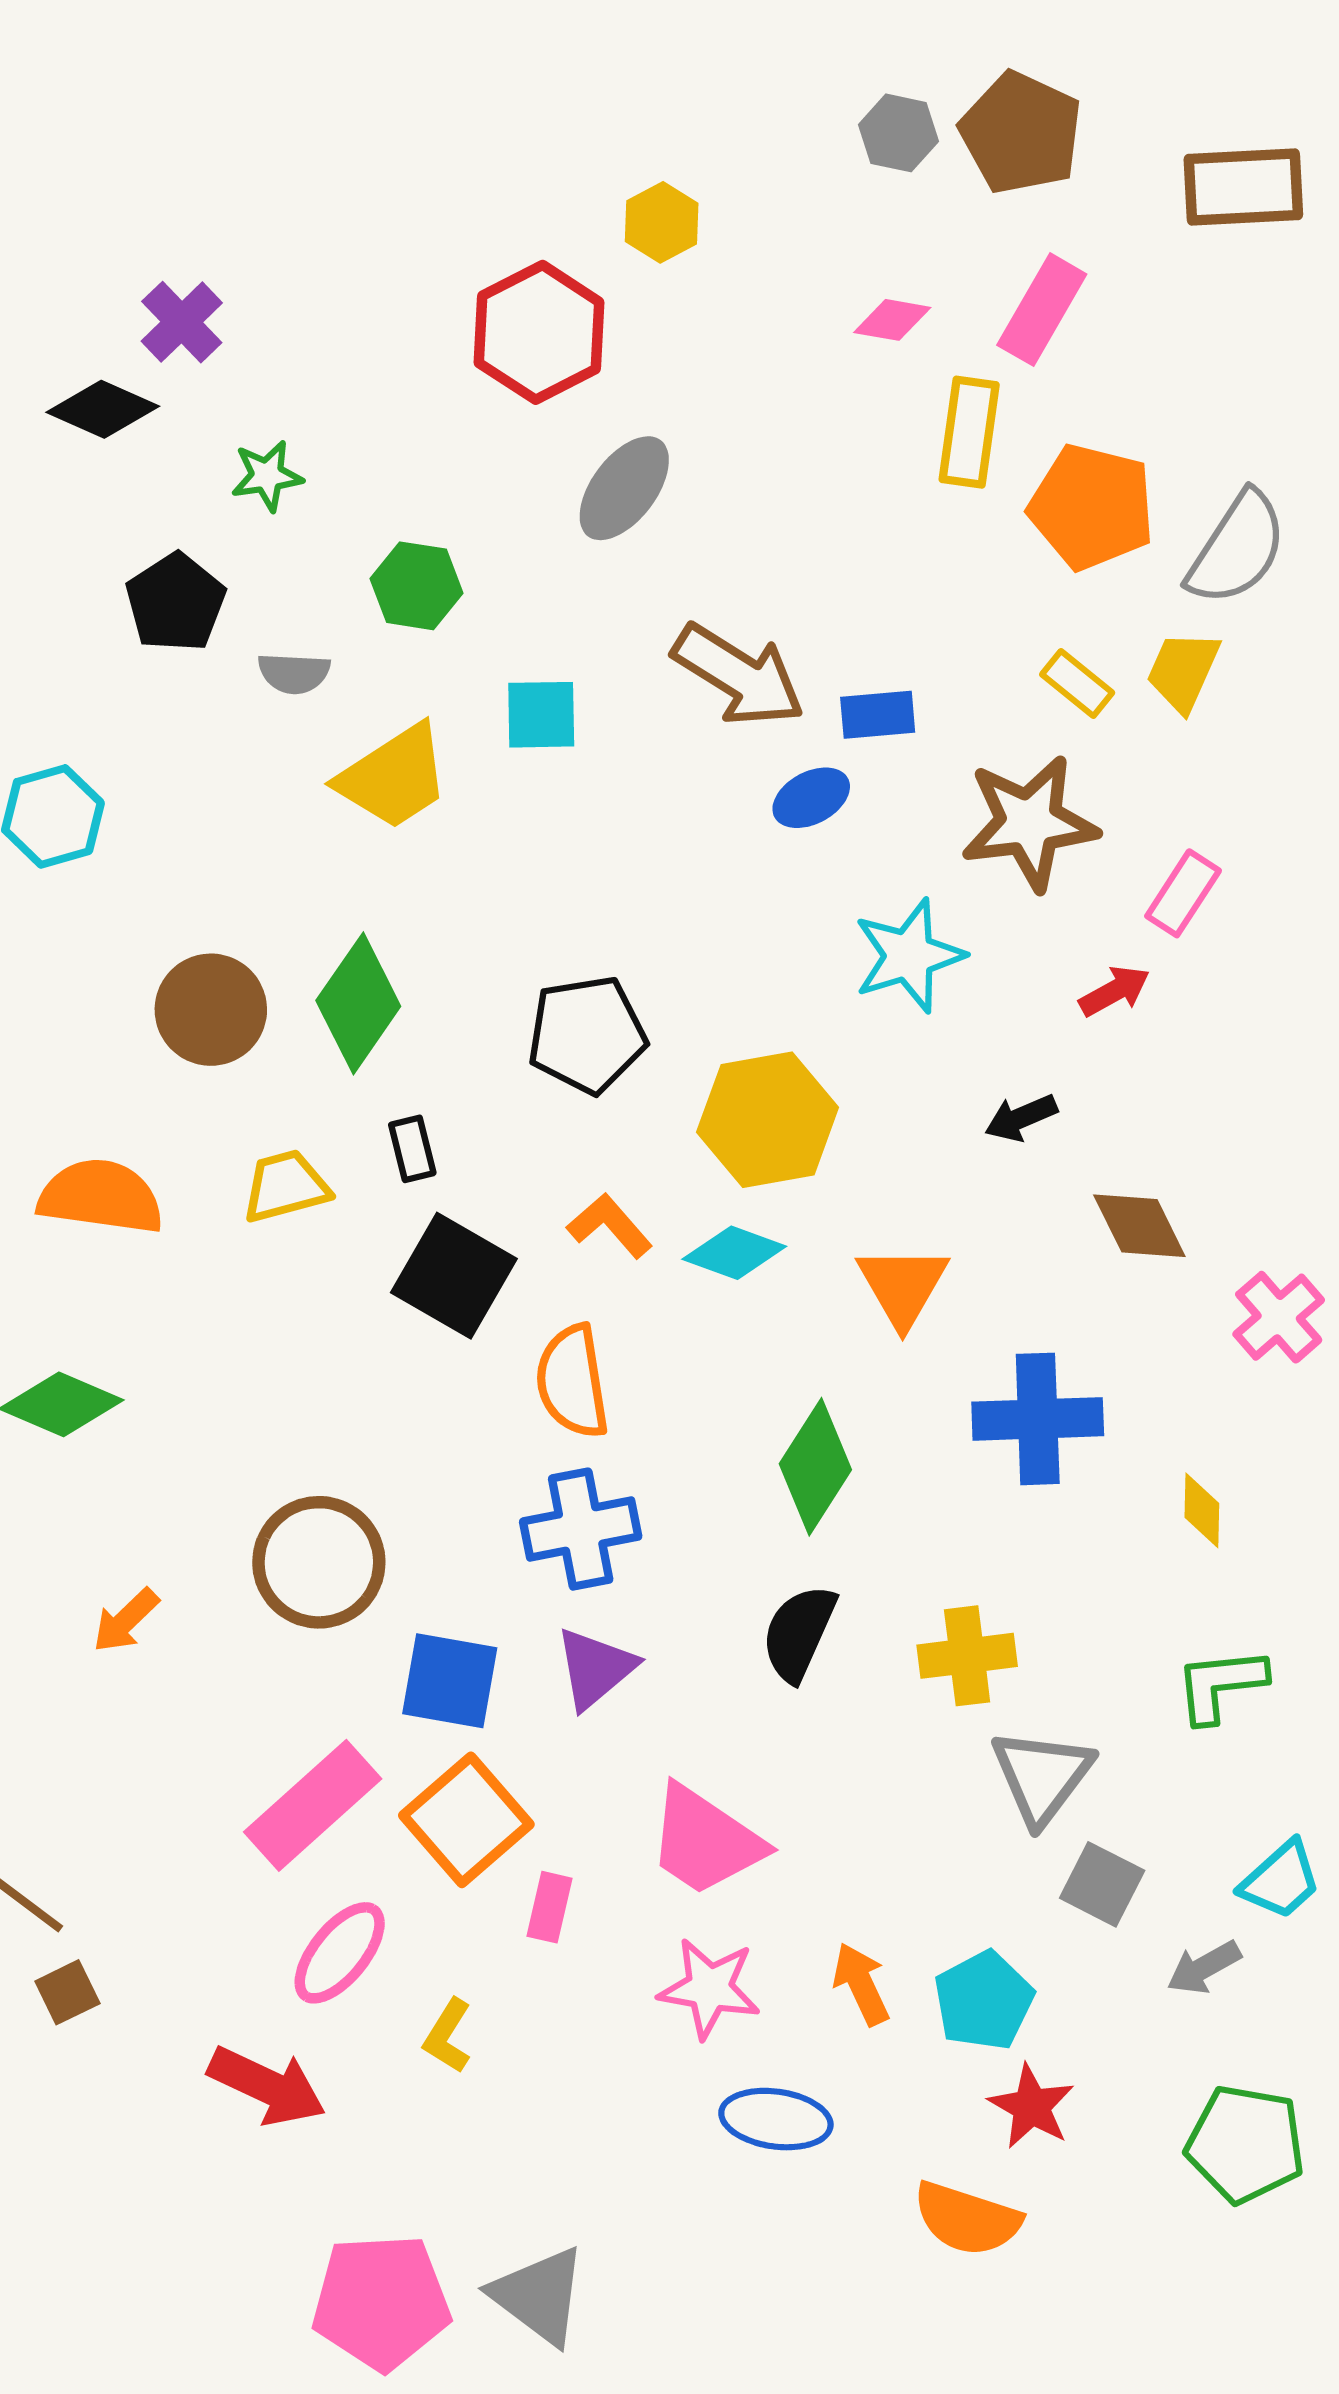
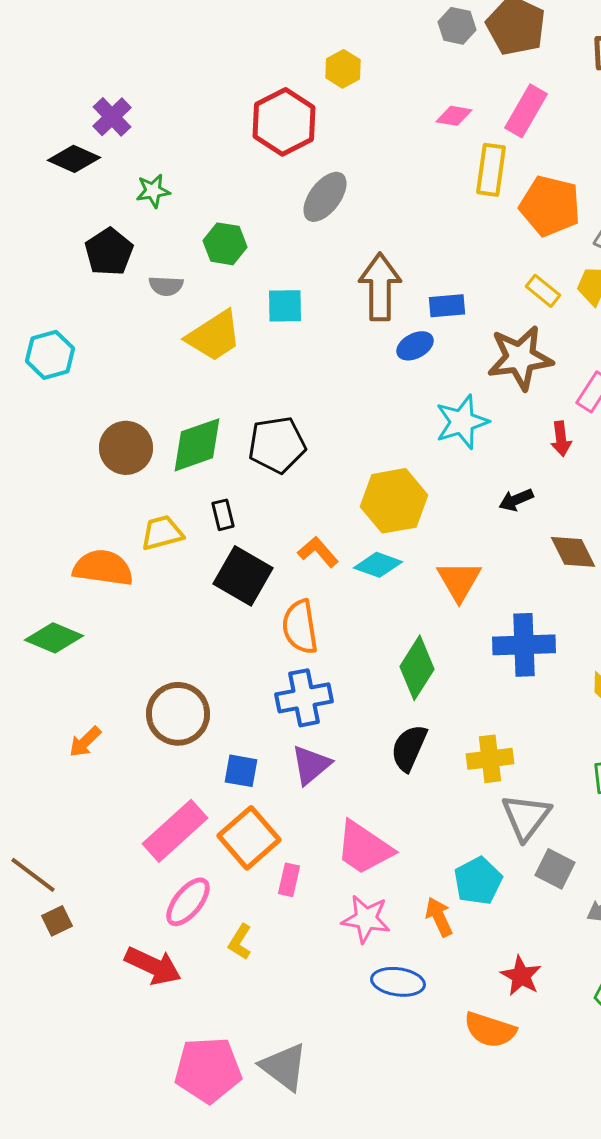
brown arrow: (739, 675) -> (380, 287), turned -122
red arrow: (1115, 991) -> (561, 439), turned 112
green diamond: (358, 1003) -> (197, 445), turned 36
black pentagon: (587, 1035) -> (277, 445), moved
orange semicircle: (101, 1197) -> (103, 568), moved
blue square: (450, 1681) -> (241, 771), size x0.7
cyan pentagon: (984, 2001) -> (478, 881), moved

